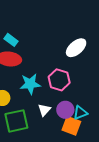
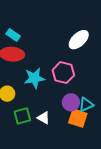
white triangle: (44, 110) -> (44, 118), moved, turned -40
green square: (16, 121) -> (22, 116), size x0.7

